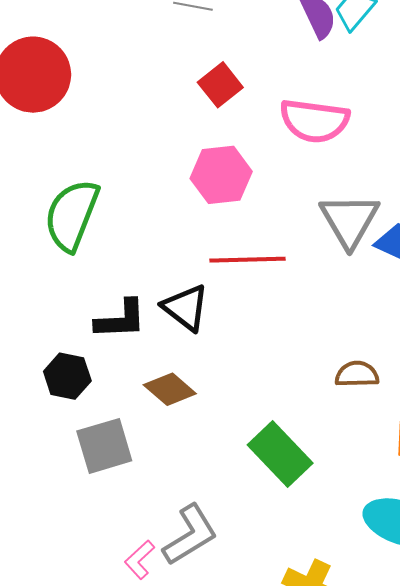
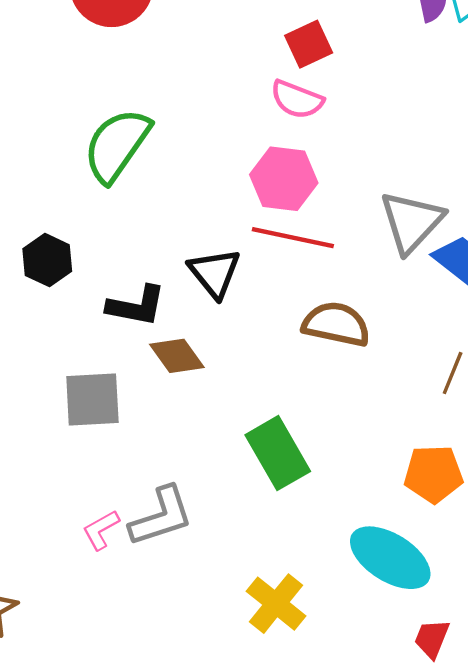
pink semicircle: (315, 121) -> (297, 99), moved, size x0.7
pink hexagon: (221, 175) -> (284, 179), moved
black L-shape: (121, 319) -> (136, 306), moved
brown semicircle: (357, 374) -> (336, 324), moved, size x1.4
black hexagon: (67, 376) -> (47, 260), moved

